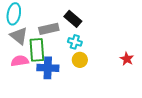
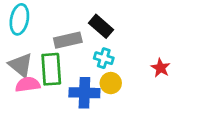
gray triangle: (19, 36) -> (21, 65), moved
red star: (127, 59) -> (161, 68), moved
blue cross: (48, 68) -> (84, 93), moved

